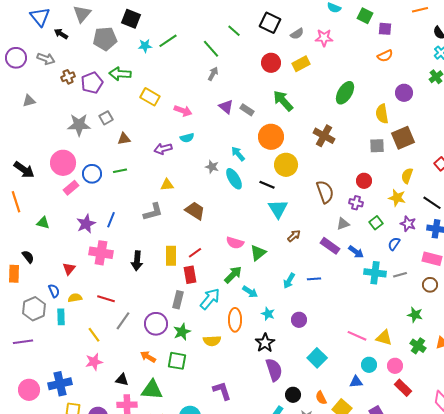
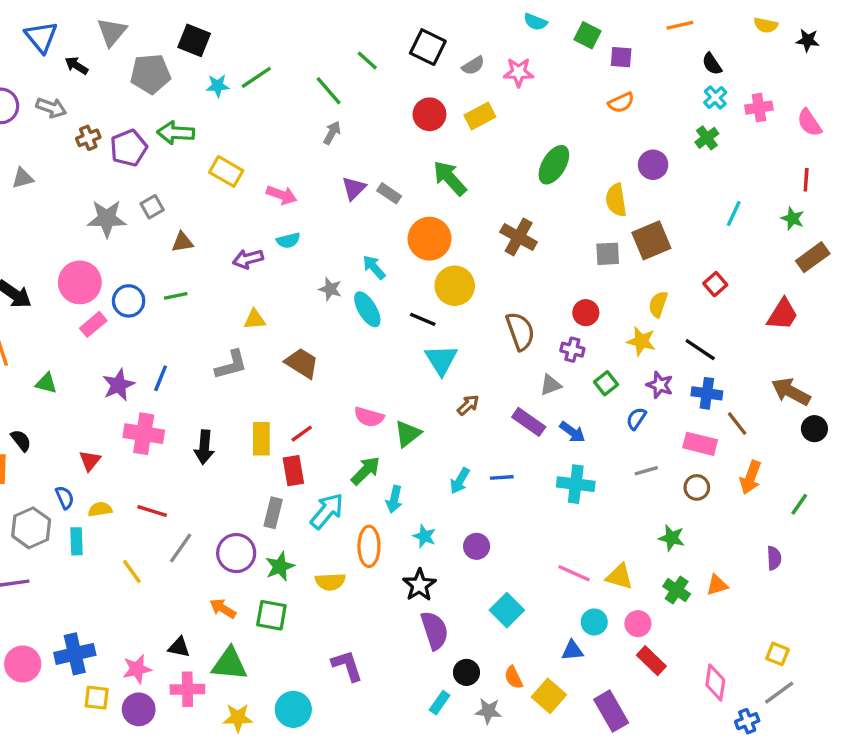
purple triangle: (226, 107) -> (354, 188), turned 35
cyan cross: (375, 273) -> (576, 484), moved
cyan arrow: (250, 292) -> (394, 499), turned 70
pink star: (94, 362) -> (137, 669), moved

